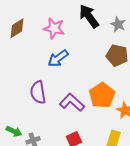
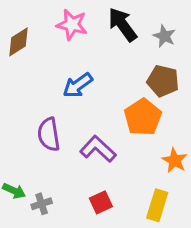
pink star: (54, 28) -> (72, 25), moved
orange pentagon: (102, 95) -> (143, 117), moved

